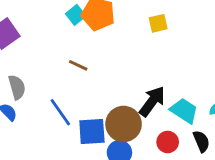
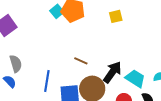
brown line: (78, 65) -> (81, 61), moved
blue line: (60, 112) -> (47, 81), turned 45

